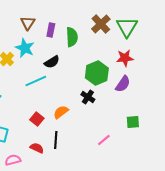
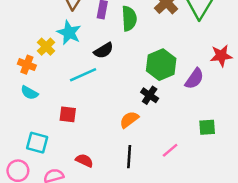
red star: (125, 58) -> (221, 56), moved
orange semicircle: (61, 112) -> (129, 120), moved
red square: (37, 119) -> (68, 114), moved, turned -32
black line: (56, 140) -> (129, 157), moved

